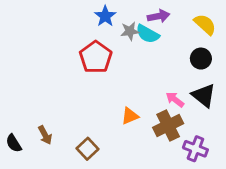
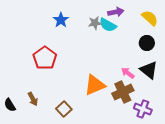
blue star: (105, 16) -> (61, 20), moved
red pentagon: (96, 57) -> (45, 58), moved
orange triangle: (130, 116) -> (95, 85), size x1.6

